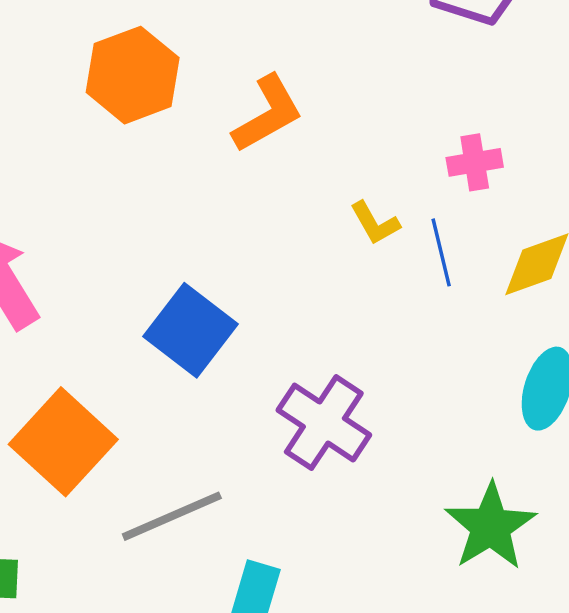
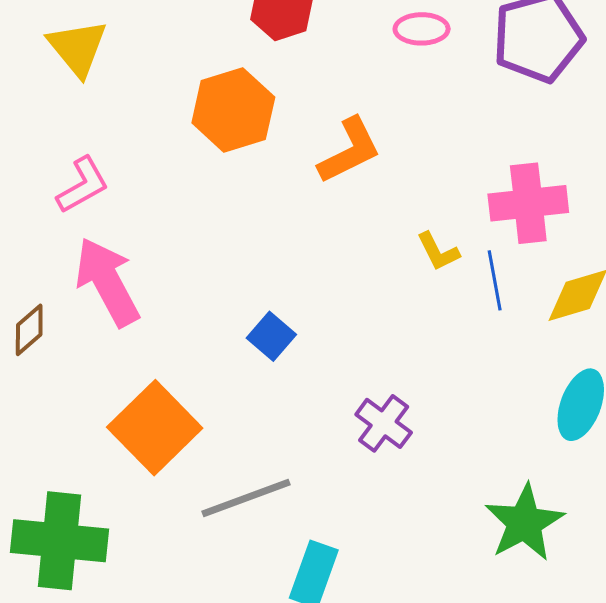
pink cross: (475, 162) -> (528, 203), size x1.6
blue square: (190, 330) -> (271, 336), size x0.6
purple cross: (324, 423) -> (384, 423), size x0.7

